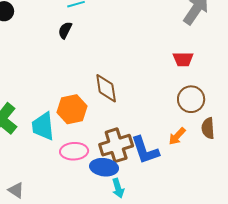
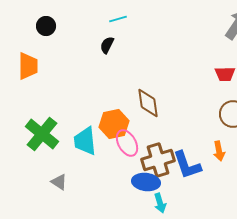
orange arrow: (177, 136) -> (219, 151), turned -54
pink ellipse: (74, 151) -> (127, 143), moved, turned 64
gray triangle: (16, 190) -> (59, 182), moved

